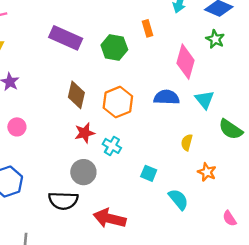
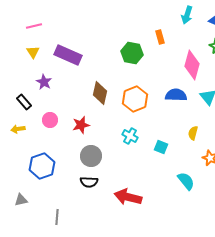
purple rectangle: (66, 38) -> (68, 55), moved
red star: (85, 133) -> (81, 125), moved
gray circle: (83, 172) -> (91, 156), moved
cyan square: (149, 173) -> (161, 147), moved
black semicircle: (63, 201) -> (89, 182), size x0.7

